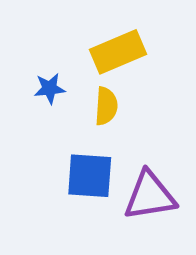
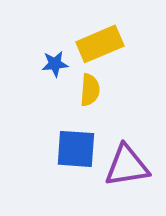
blue star: (50, 88) -> (55, 64), moved

